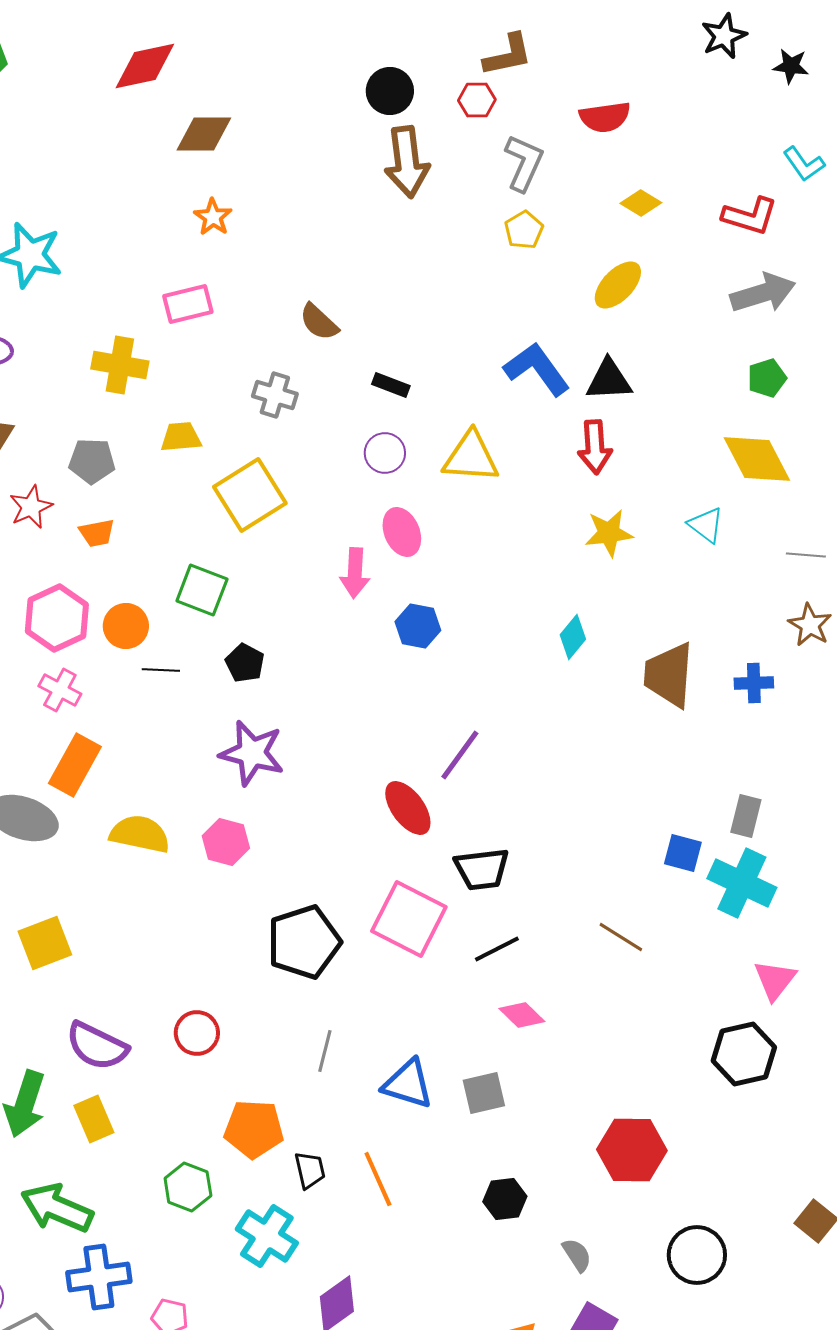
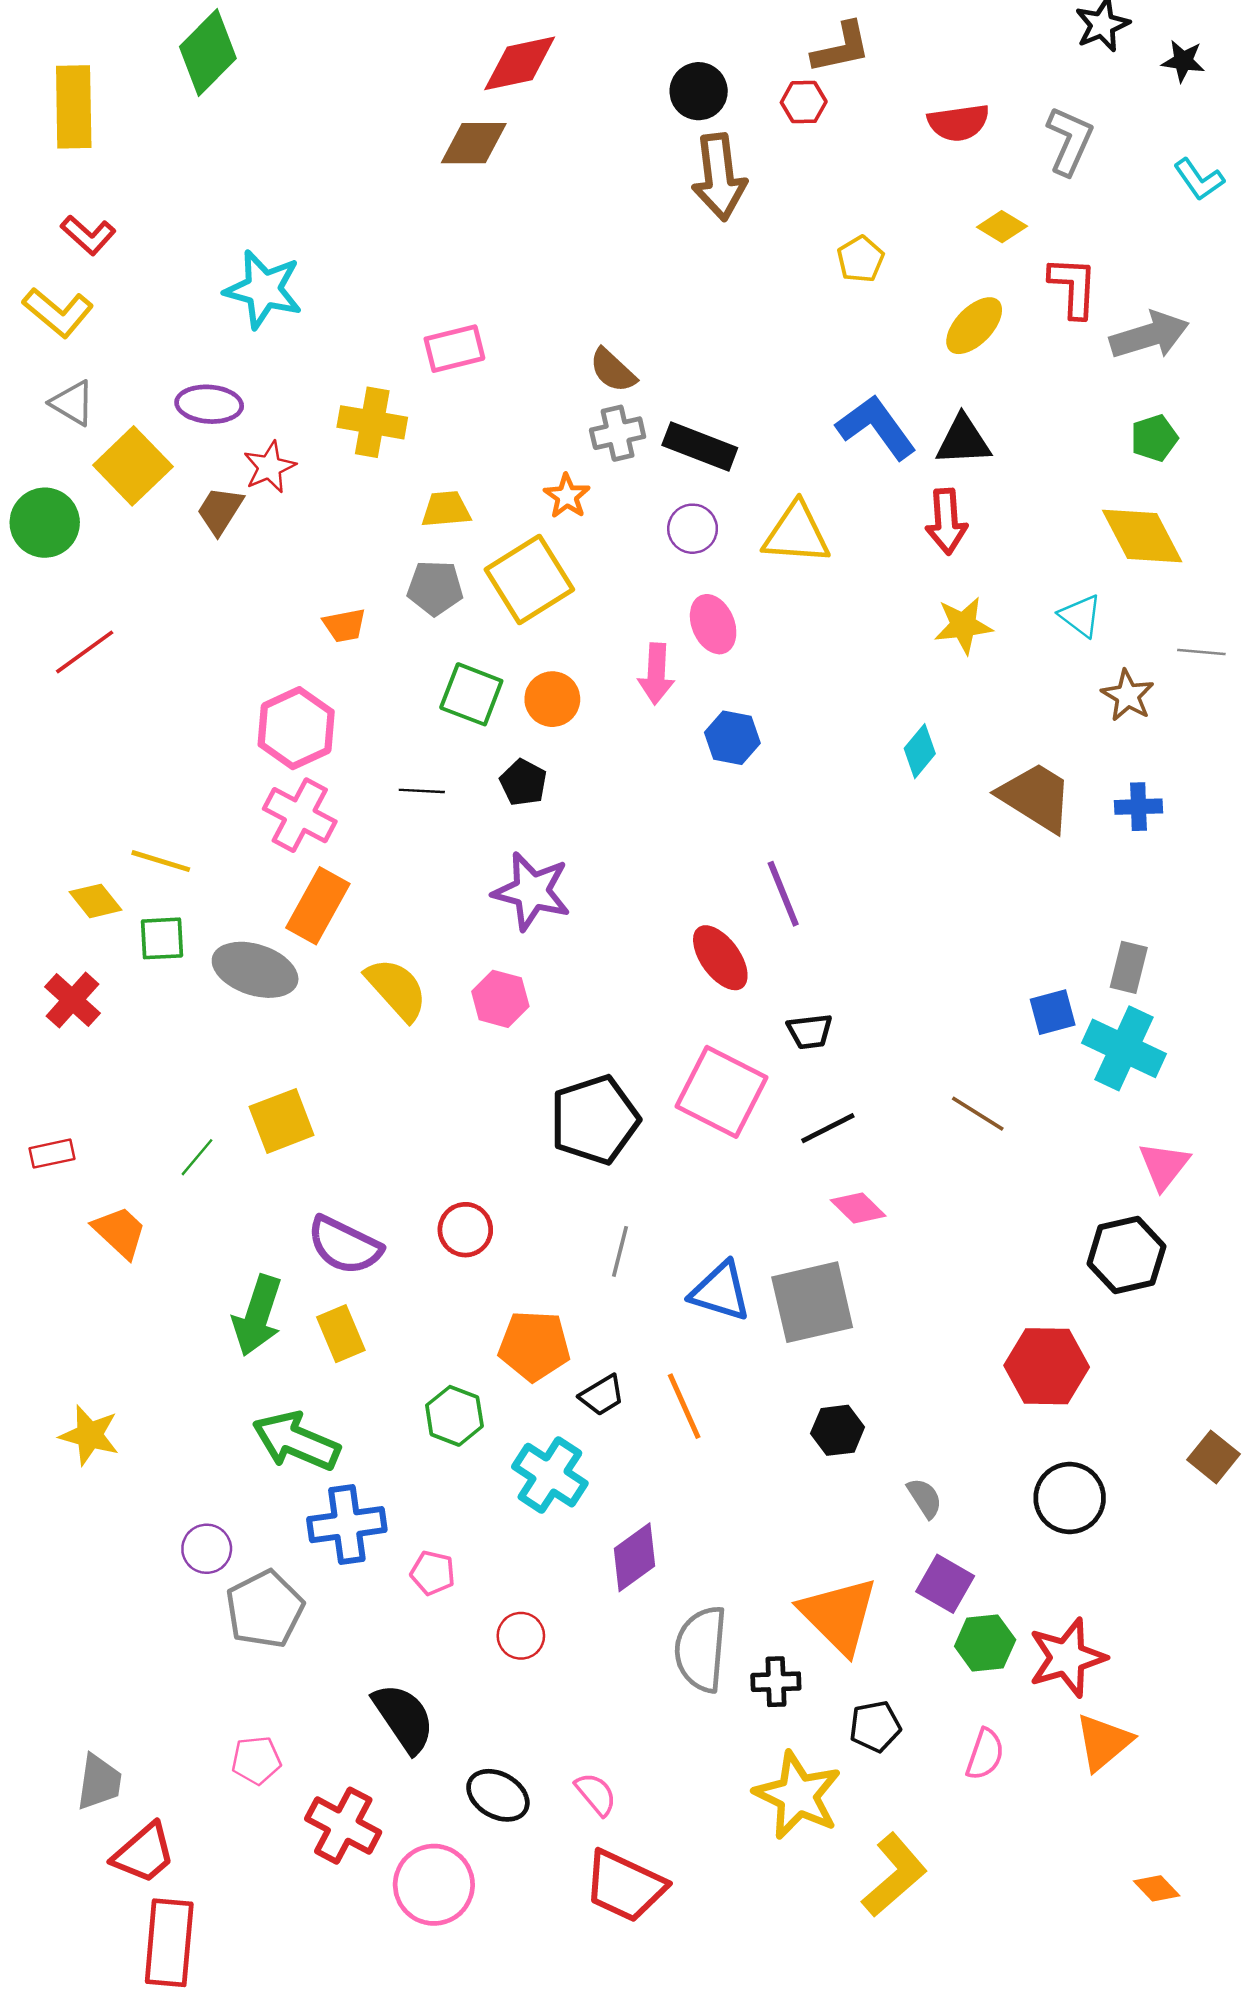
red diamond: (145, 66) -> (520, 63), moved
gray L-shape: (524, 163) -> (1070, 141), moved
red L-shape: (750, 216) -> (1073, 287), moved, turned -104
orange star: (213, 217) -> (567, 496), moved
black rectangle: (391, 385) -> (700, 447), size x1.6
gray cross: (275, 395) -> (618, 433), moved, turned -30
gray pentagon: (92, 461) -> (435, 588), moved
red star: (31, 507) -> (270, 467), moved
brown star: (810, 625) -> (1128, 695), moved
orange circle: (126, 626) -> (552, 699), moved
brown trapezoid: (669, 675) -> (1036, 797), turned 118
pink cross: (60, 690) -> (300, 815), size x1.4
purple line: (460, 755) -> (783, 894), turned -58
yellow semicircle: (140, 834) -> (396, 989), turned 36
blue square: (683, 853) -> (1053, 1012), turned -30
black trapezoid: (482, 869) -> (810, 1031), size x0.7
gray square: (484, 1093) -> (812, 1302), size x1.6
red hexagon: (632, 1150) -> (1047, 1366), moved
black trapezoid: (310, 1170) -> (602, 1395), turned 72

